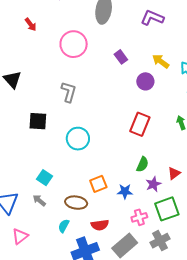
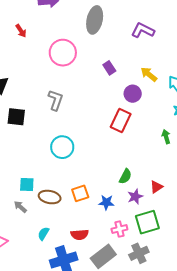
black square: (38, 121) -> (16, 117), moved
red rectangle: (140, 124) -> (121, 120), moved
cyan square: (45, 178) -> (27, 184), turned -35
brown ellipse: (76, 203) -> (50, 197), moved

